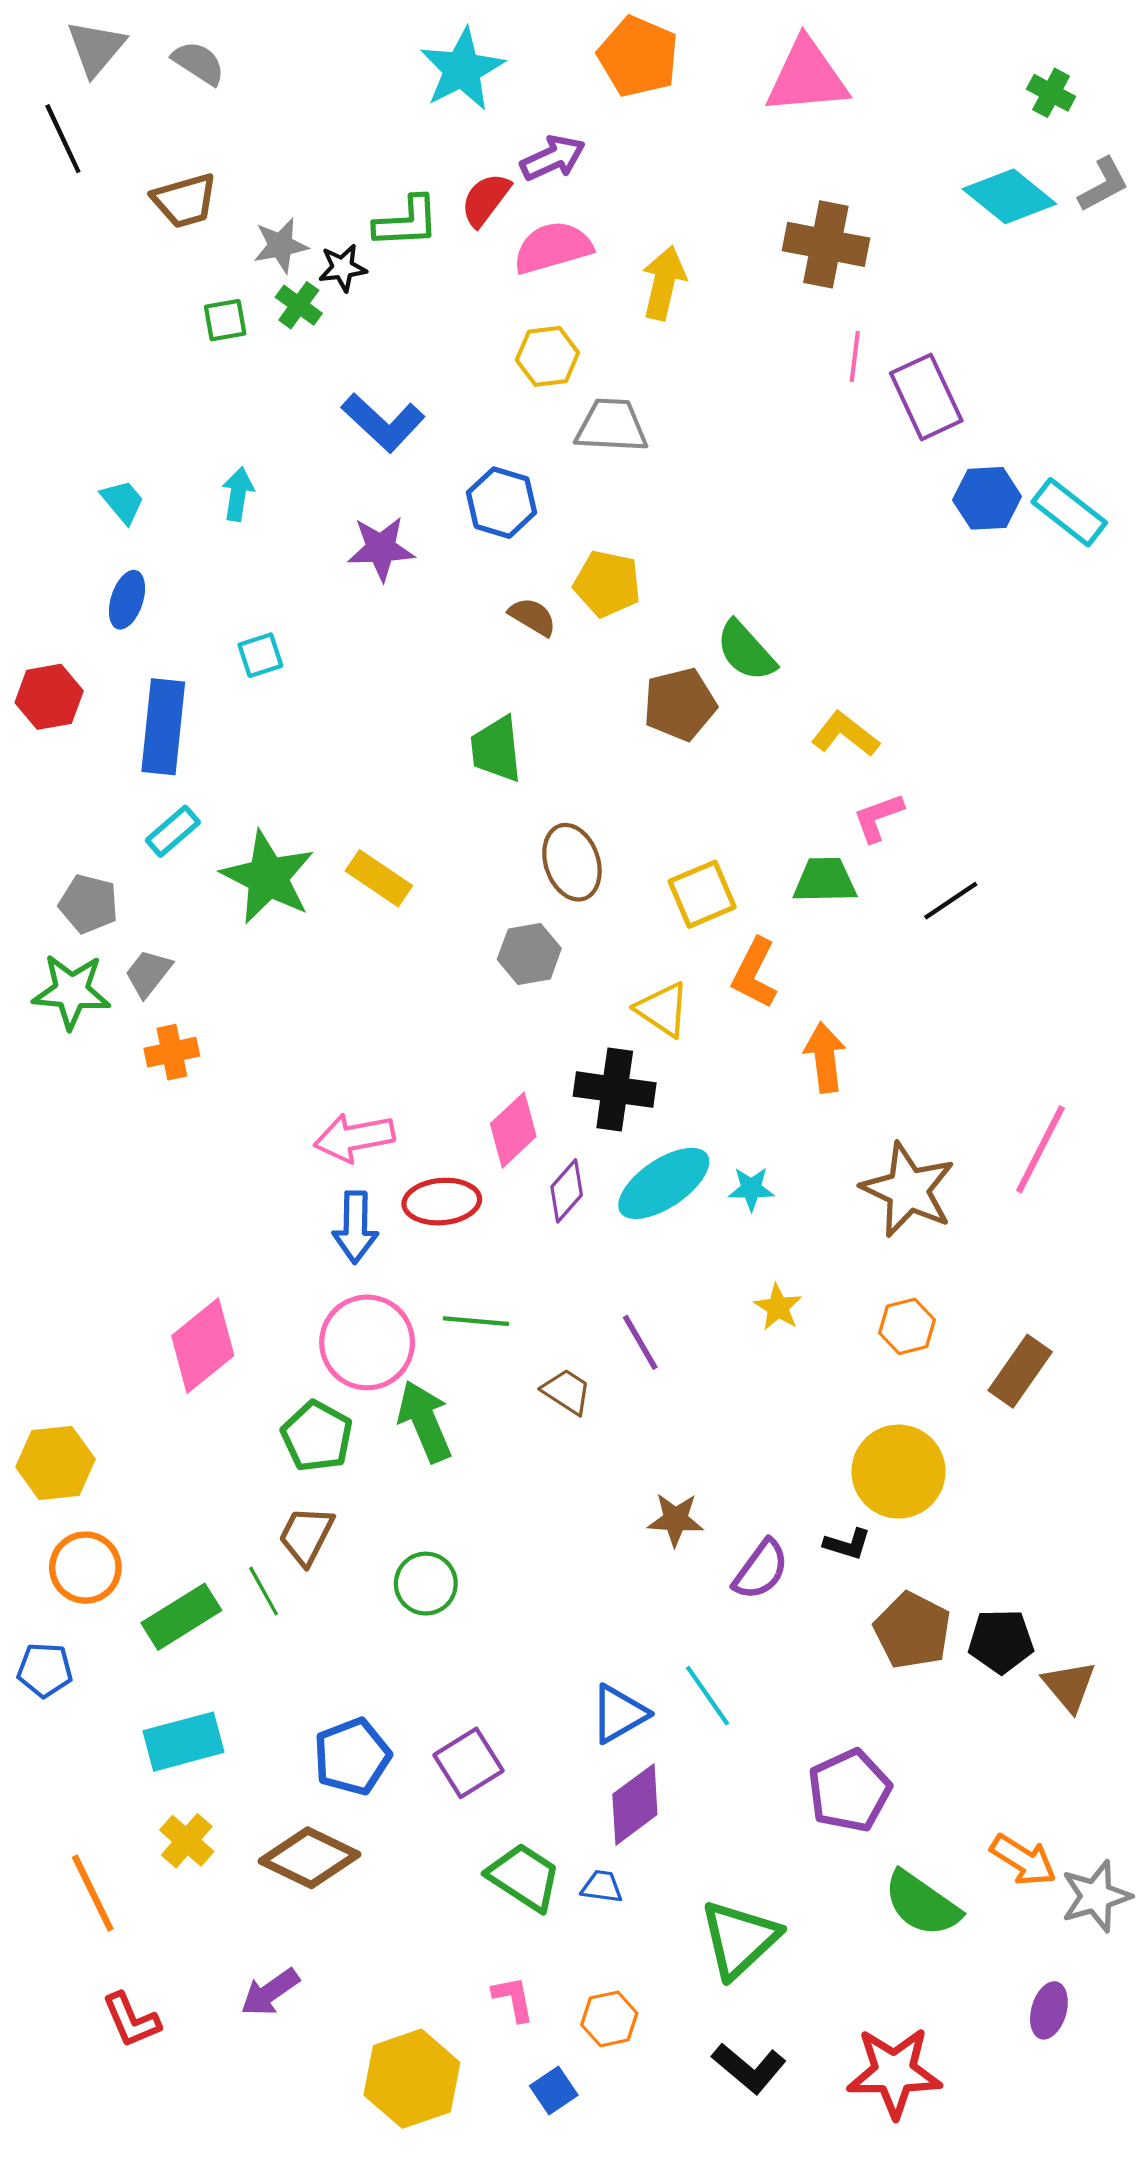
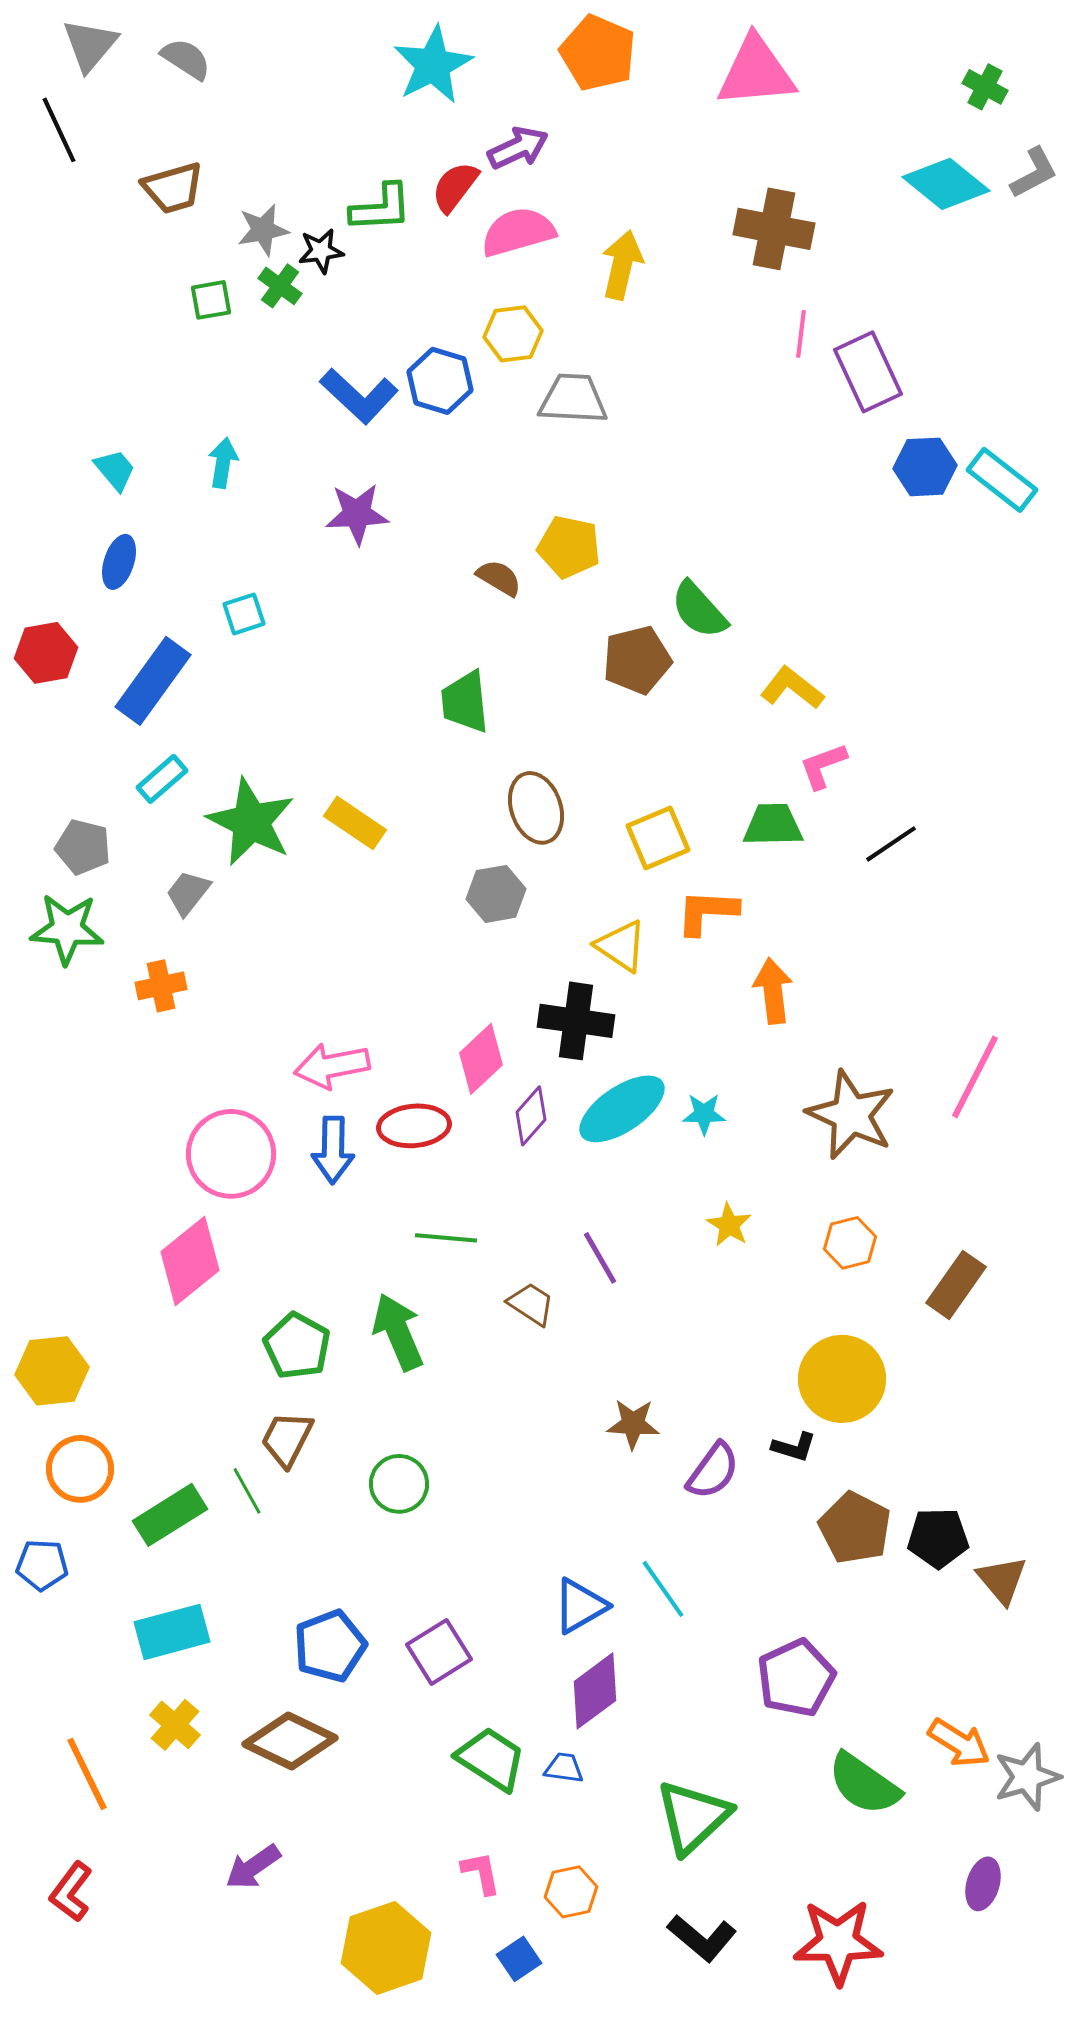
blue hexagon: (502, 503) -> (440, 381), moved
blue rectangle: (163, 727) -> (153, 681), turned 30
gray trapezoid: (148, 973) -> (188, 893), moved
orange L-shape: (754, 973) -> (707, 912), turned 66
pink circle: (367, 1342) -> (231, 1154), moved
red L-shape: (131, 2020) -> (71, 1892), moved, turned 60

